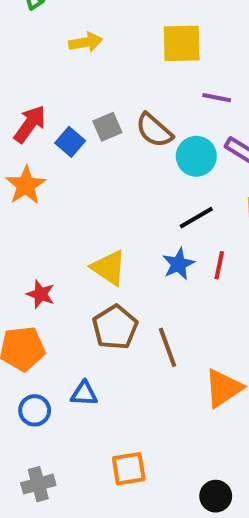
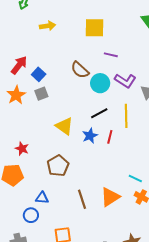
gray square: (107, 127) -> (41, 94), moved
yellow triangle: (109, 268) -> (64, 126), moved
brown line: (167, 347) -> (82, 199), moved
blue circle: (35, 410) -> (31, 215), moved

